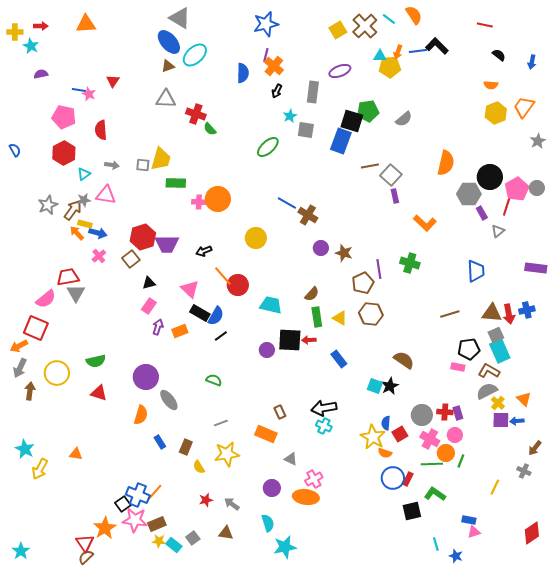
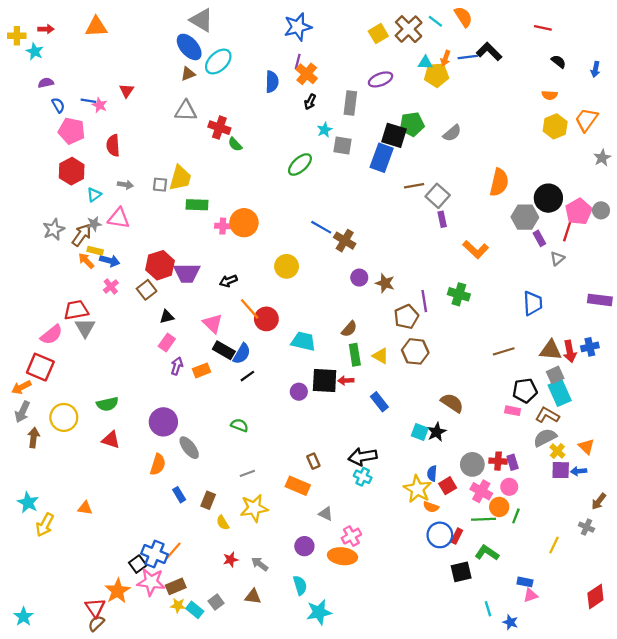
blue semicircle: (15, 150) -> (58, 105), moved

